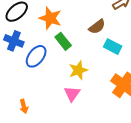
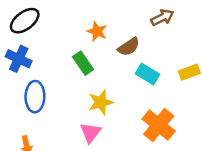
orange star: (50, 18) -> (97, 31), moved, size x0.7
blue ellipse: (36, 56) -> (35, 97), moved, turned -40

